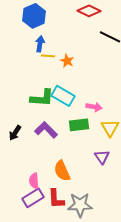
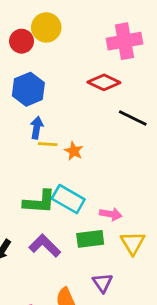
purple triangle: (102, 157) -> (103, 283), moved

